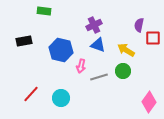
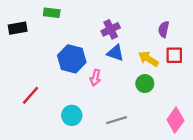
red square: (153, 38) -> (174, 55), moved
black rectangle: (24, 41) -> (18, 28), moved
gray line: (99, 77) -> (117, 120), moved
red line: (31, 94) -> (30, 95), moved

